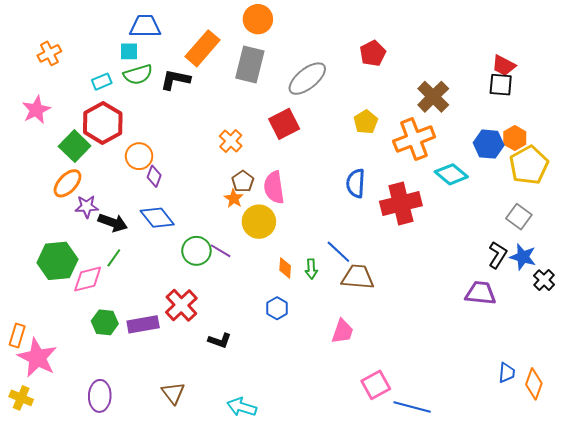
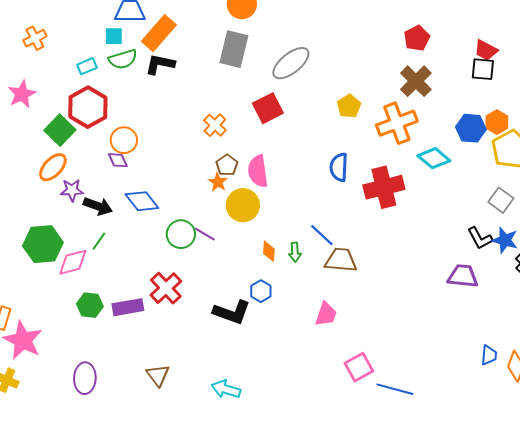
orange rectangle: (202, 48) -> (159, 33), moved
red pentagon: (373, 53) -> (417, 38), moved
purple diamond: (154, 176) -> (118, 160), moved, turned -45
black L-shape: (498, 255) -> (480, 238), turned 120
black L-shape: (220, 341) -> (232, 312), moved, size x1.6

